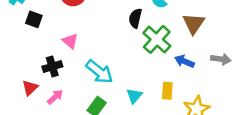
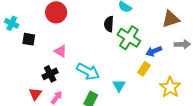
brown triangle: (194, 24) -> (171, 19), moved, turned 48
blue arrow: (184, 61) -> (154, 51), turned -35
yellow rectangle: (167, 91) -> (144, 69), moved, turned 40

